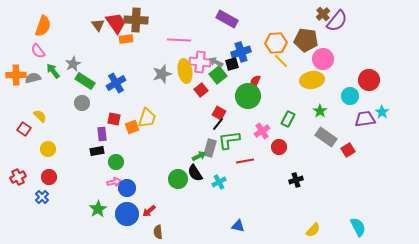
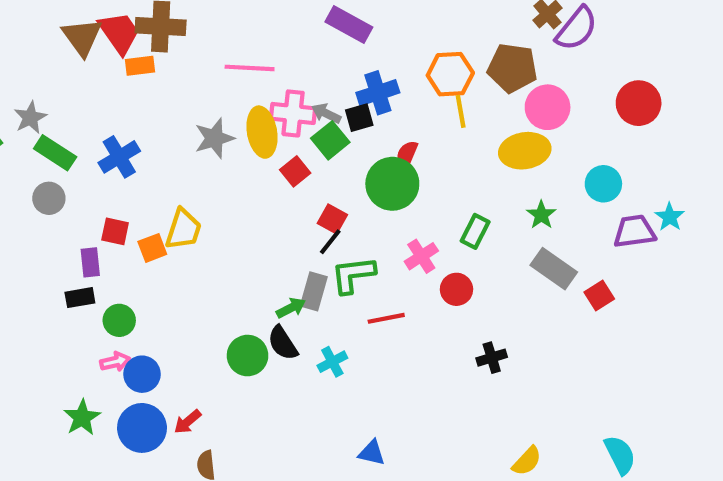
brown triangle: (98, 25) -> (82, 37), size x1.5
yellow line: (281, 61) -> (461, 111), turned 35
red circle: (369, 80) -> (639, 103), moved

